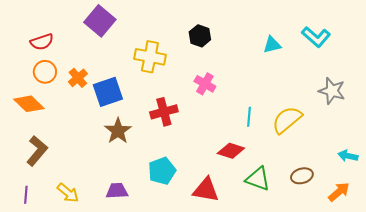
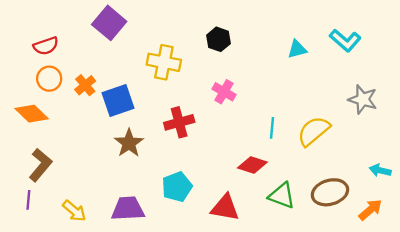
brown ellipse: (302, 176) -> (330, 192), size x1.5
purple trapezoid: (117, 191) -> (128, 209), size x1.4
purple line: (26, 195) -> (28, 200), moved

